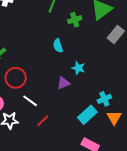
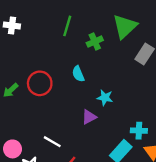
red circle: (16, 78) -> (40, 83), moved
cyan cross: (104, 99) -> (139, 131), turned 32

